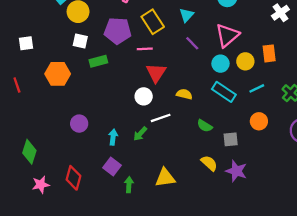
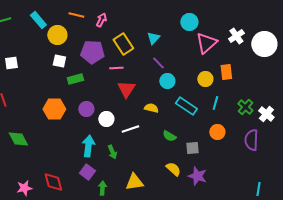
pink triangle: (227, 35) -> (206, 43), moved
cyan circle: (220, 64) -> (167, 81), moved
orange hexagon: (58, 74) -> (54, 109), moved
cyan line: (257, 88) -> (215, 103), turned -48
white circle: (144, 96) -> (106, 119), moved
purple circle: (79, 124) -> (86, 109), moved
green arrow: (140, 134) -> (112, 152), moved, turned -64
cyan arrow: (113, 137) -> (88, 146), size x1.5
green diamond: (29, 152) -> (18, 139), moved, turned -45
red diamond: (74, 178) -> (53, 182), turned -30

